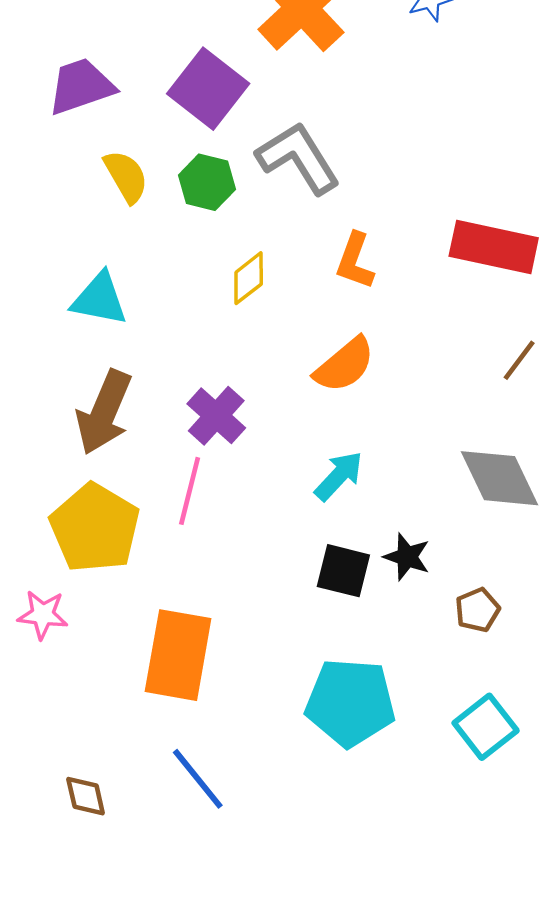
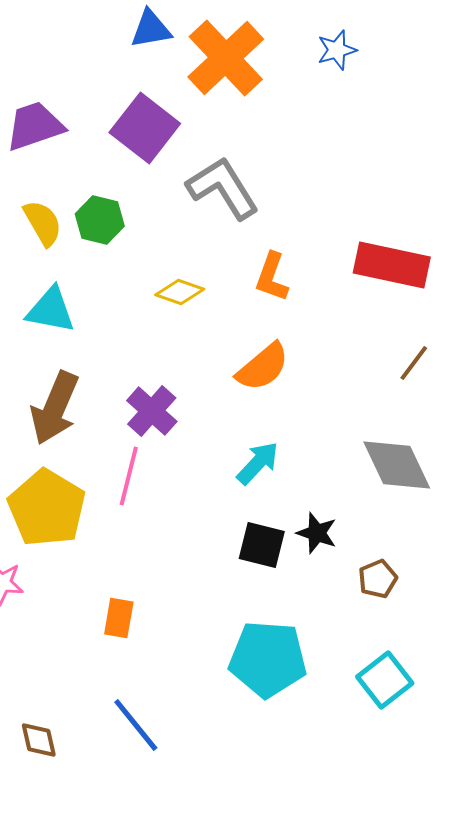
yellow semicircle: (126, 176) -> (43, 223), moved
green hexagon: (207, 182) -> (100, 220), moved
yellow diamond: (249, 278) -> (180, 292), turned 57
orange rectangle: (178, 655) -> (119, 618), size x0.5

